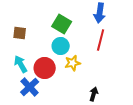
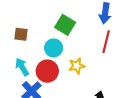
cyan circle: (61, 46) -> (54, 48), moved

